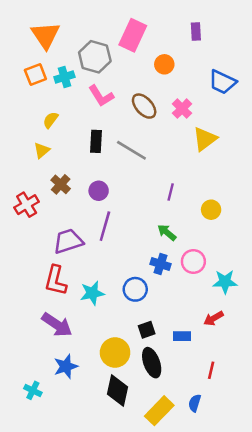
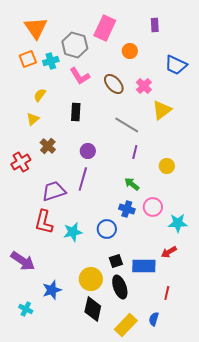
gray line: (131, 150) -> (127, 125), moved
purple circle: (99, 191) -> (88, 151), moved
purple arrow: (57, 325) -> (23, 261), moved
blue rectangle: (182, 336) -> (144, 266), size x1.6

